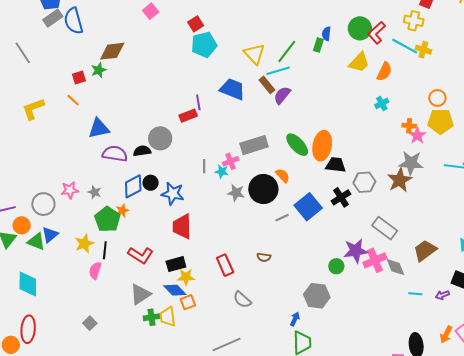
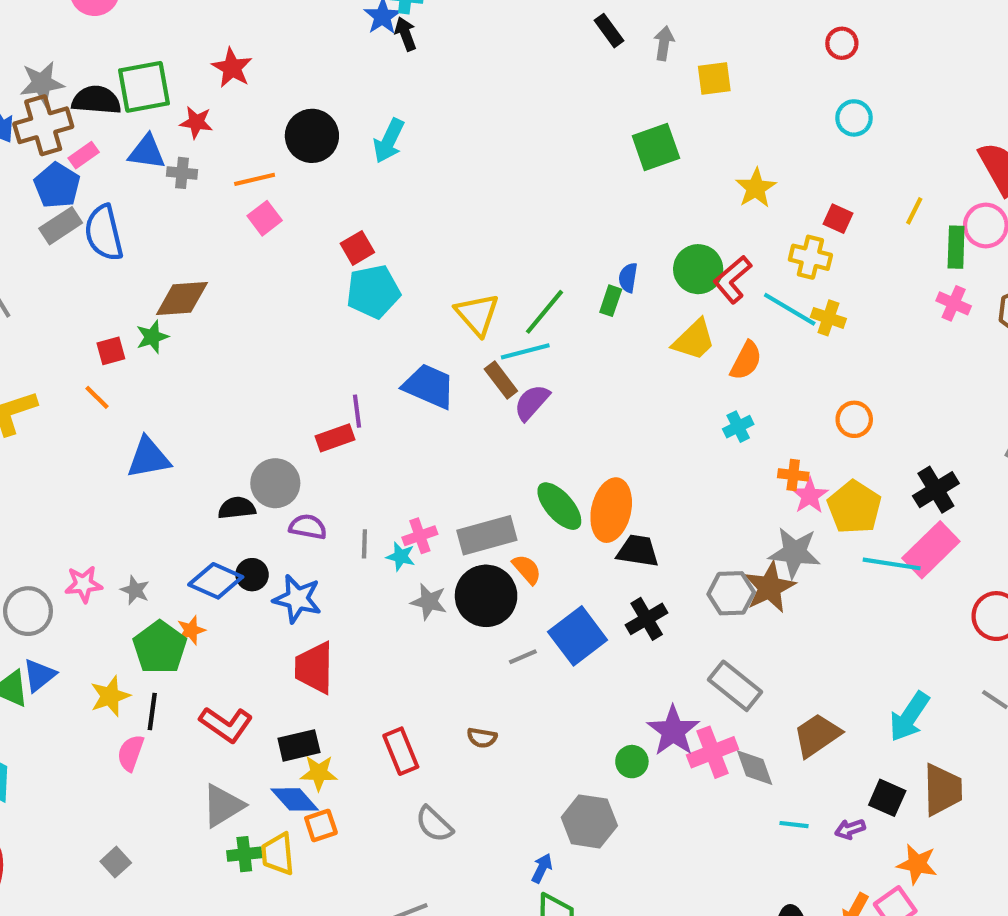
yellow pentagon: (441, 121) -> (854, 507), moved, turned 30
gray rectangle: (254, 145) -> (487, 535), moved
purple semicircle: (115, 154) -> (308, 527), moved, size x0.7
gray hexagon: (364, 182) -> (731, 593), moved
blue diamond: (133, 186) -> (216, 581), turned 50
purple star: (356, 251) -> (673, 731), turned -30

